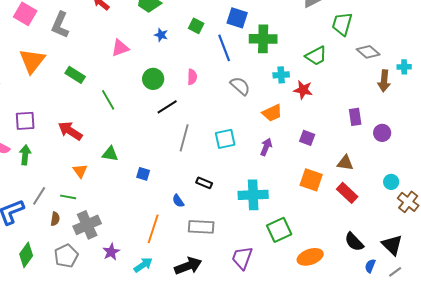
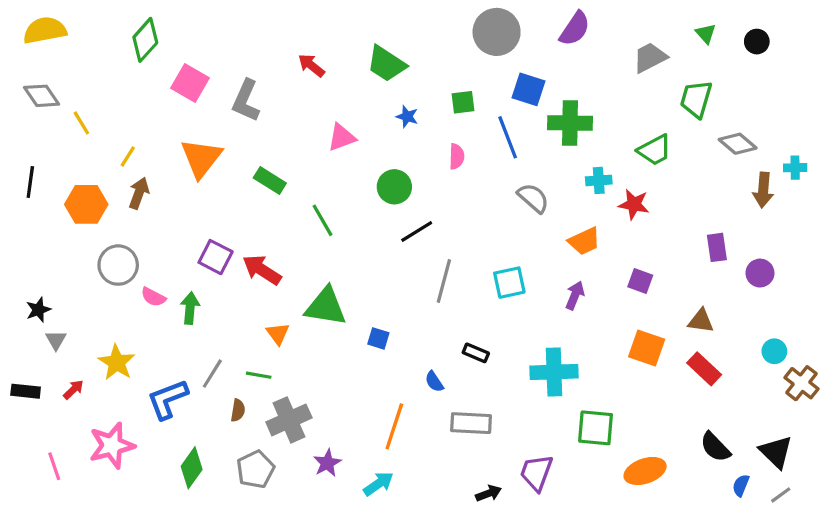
green square: (196, 26) -> (463, 102), turned -35
pink semicircle: (192, 77) -> (457, 156), moved
purple square: (25, 121) -> (216, 257), moved, turned 30
green triangle: (110, 154) -> (326, 307), size x1.6
green square: (279, 230) -> (596, 428), turned 30
black arrow: (188, 266) -> (489, 493), moved, size x0.6

